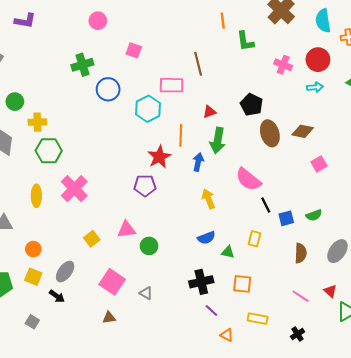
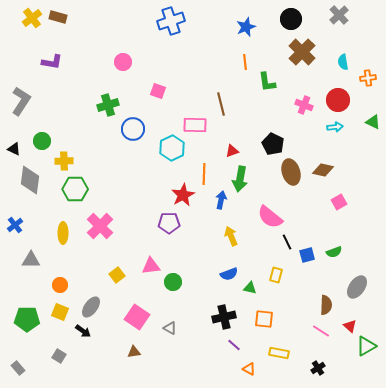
cyan semicircle: (323, 21) -> (343, 62), size x0.7
brown semicircle: (301, 253) -> (326, 305), moved

